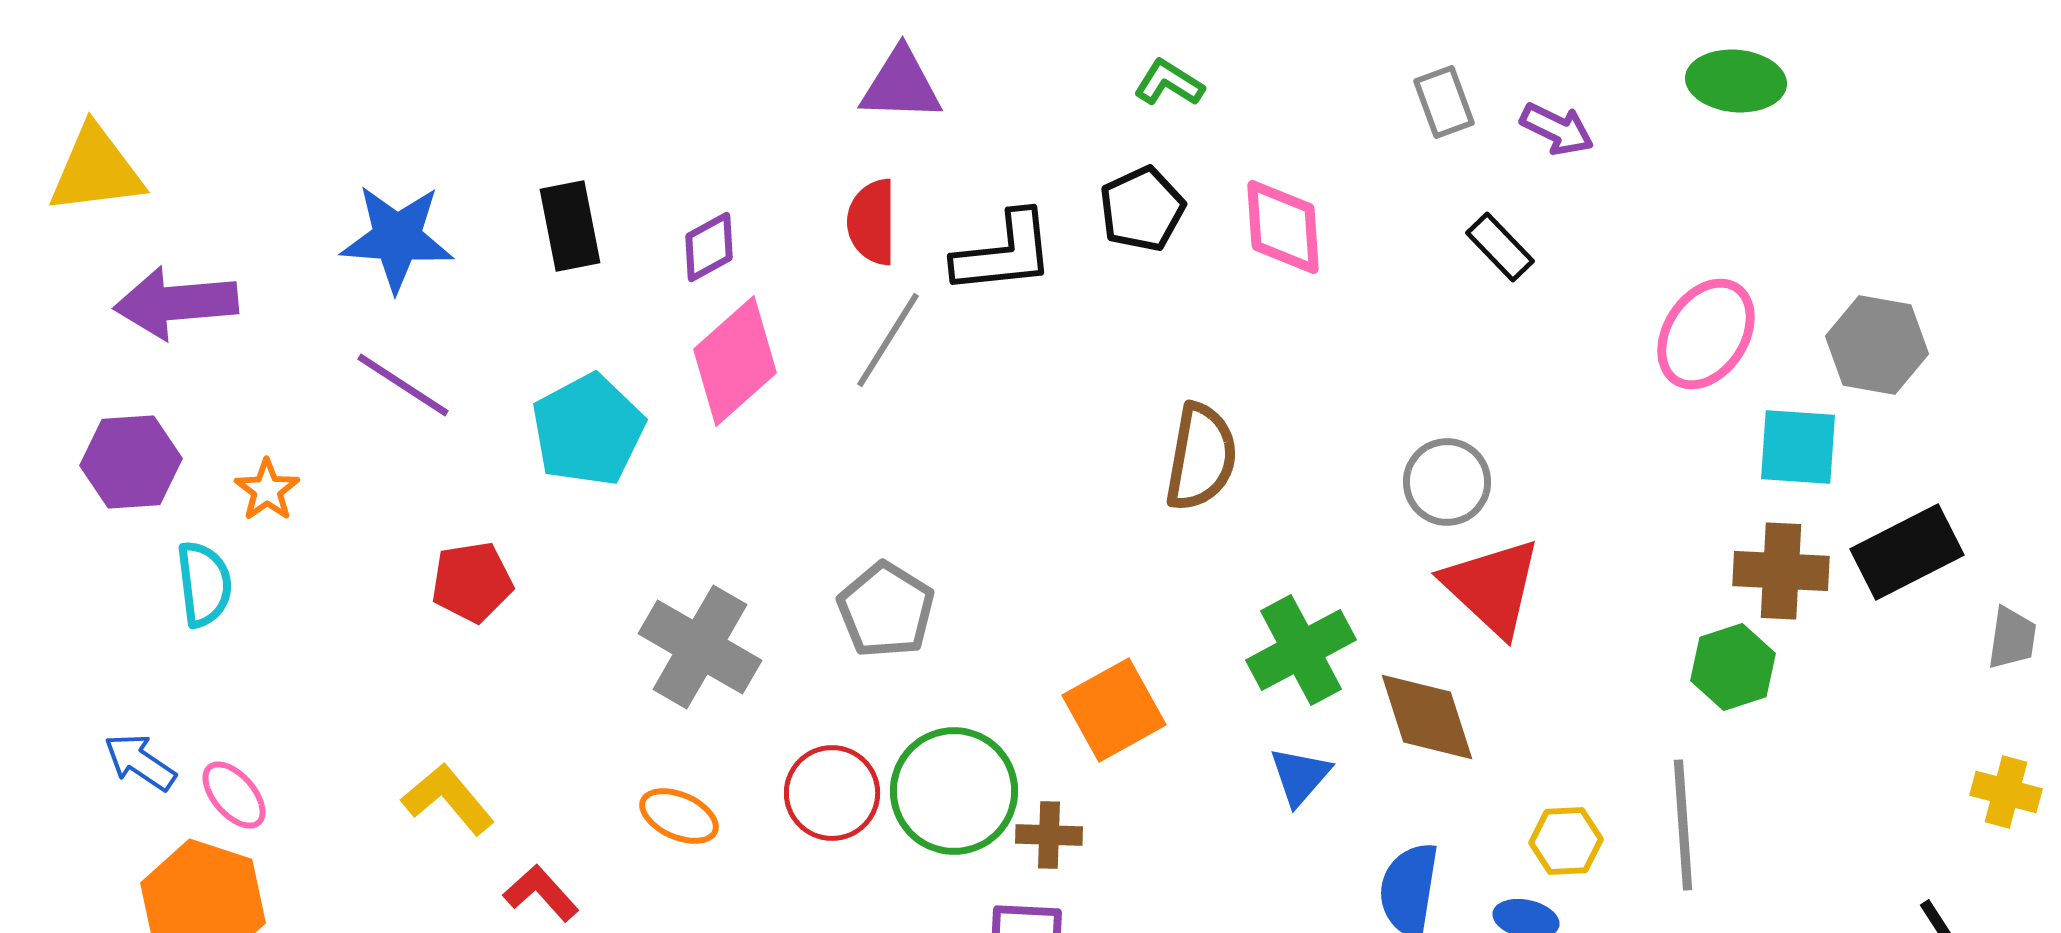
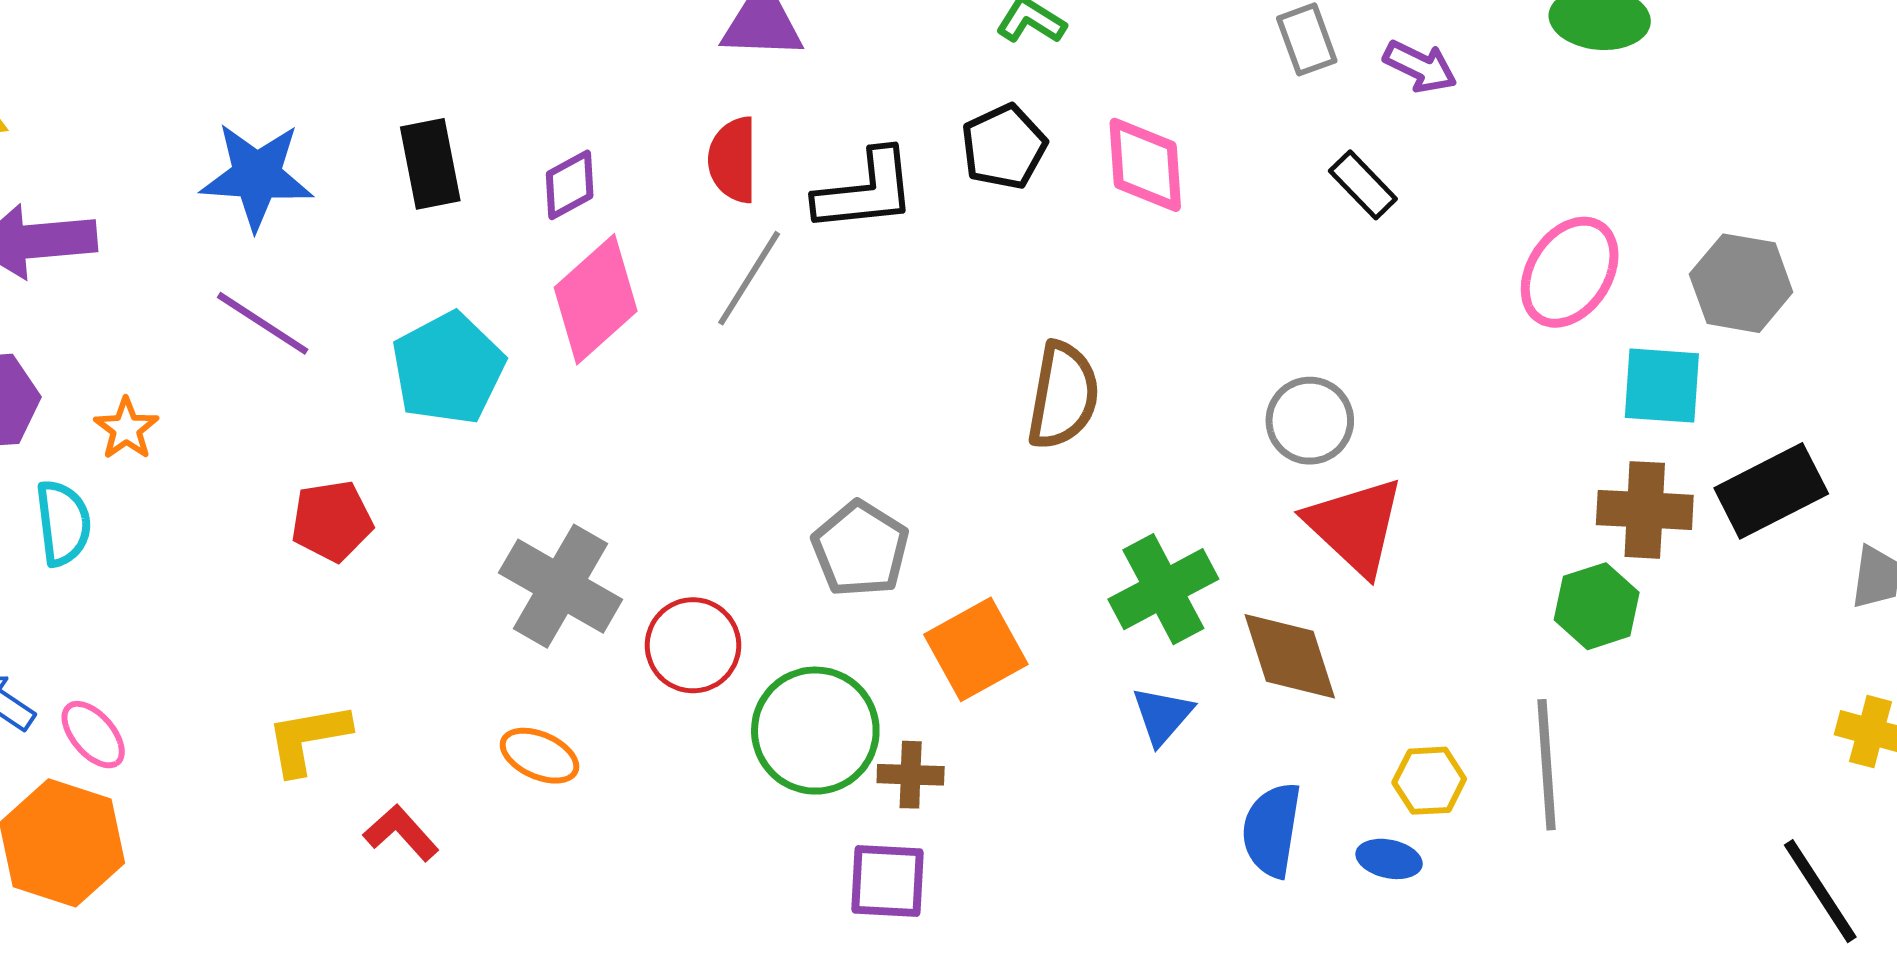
gray pentagon: (886, 610) -> (860, 549), moved
red circle: (832, 793) -> (693, 645), moved
yellow L-shape: (448, 799) -> (308, 739), turned -60

